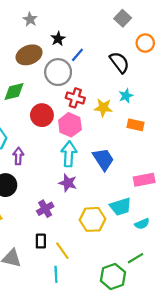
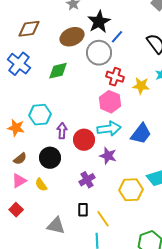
black star: (58, 39) -> (99, 22), size x1.6
red circle: (42, 115) -> (84, 140), moved
cyan arrow: (69, 154) -> (109, 129), turned 80
blue trapezoid: (103, 159) -> (141, 134), turned 70

